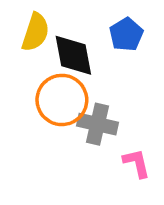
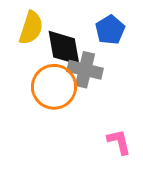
gray cross: (98, 124) -> (85, 70), moved

